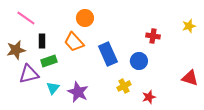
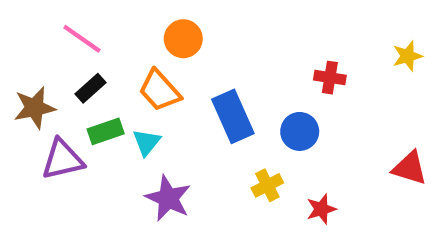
pink line: (26, 18) -> (82, 39), moved
black rectangle: (42, 41) -> (91, 88), turned 48
cyan triangle: (53, 88) -> (147, 142), moved

